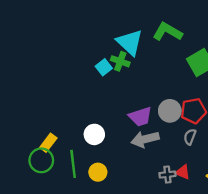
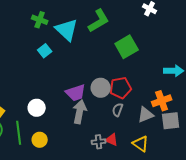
green L-shape: (167, 32) -> (99, 21), turned 120
green cross: (120, 61) -> (40, 20), moved
gray arrow: (145, 139) -> (80, 112), turned 115

